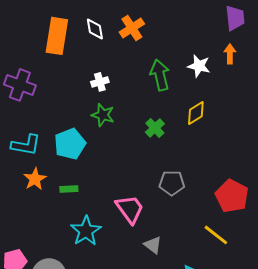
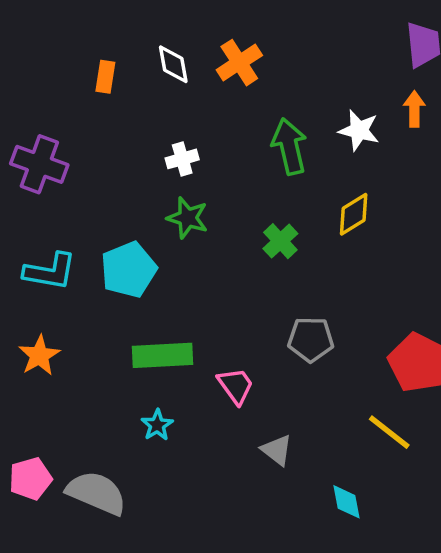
orange rectangle: (57, 36) -> (105, 77), size x0.5
orange star: (35, 179) -> (39, 355), moved
green rectangle: (69, 189) -> (163, 355), moved, size x1.8
pink trapezoid: (130, 209) -> (236, 386), size x0.7
cyan star: (86, 231) -> (157, 425), size x0.6

